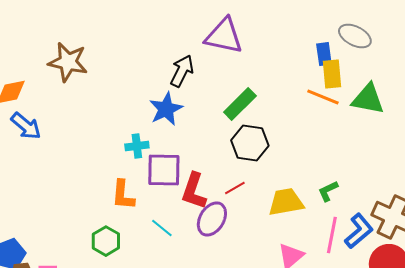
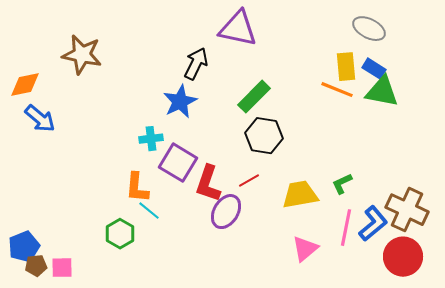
blue rectangle: (324, 54) -> (374, 69), moved, turned -50
purple square: (164, 170) -> (178, 163), turned 30
cyan line: (162, 228) -> (149, 211), moved

